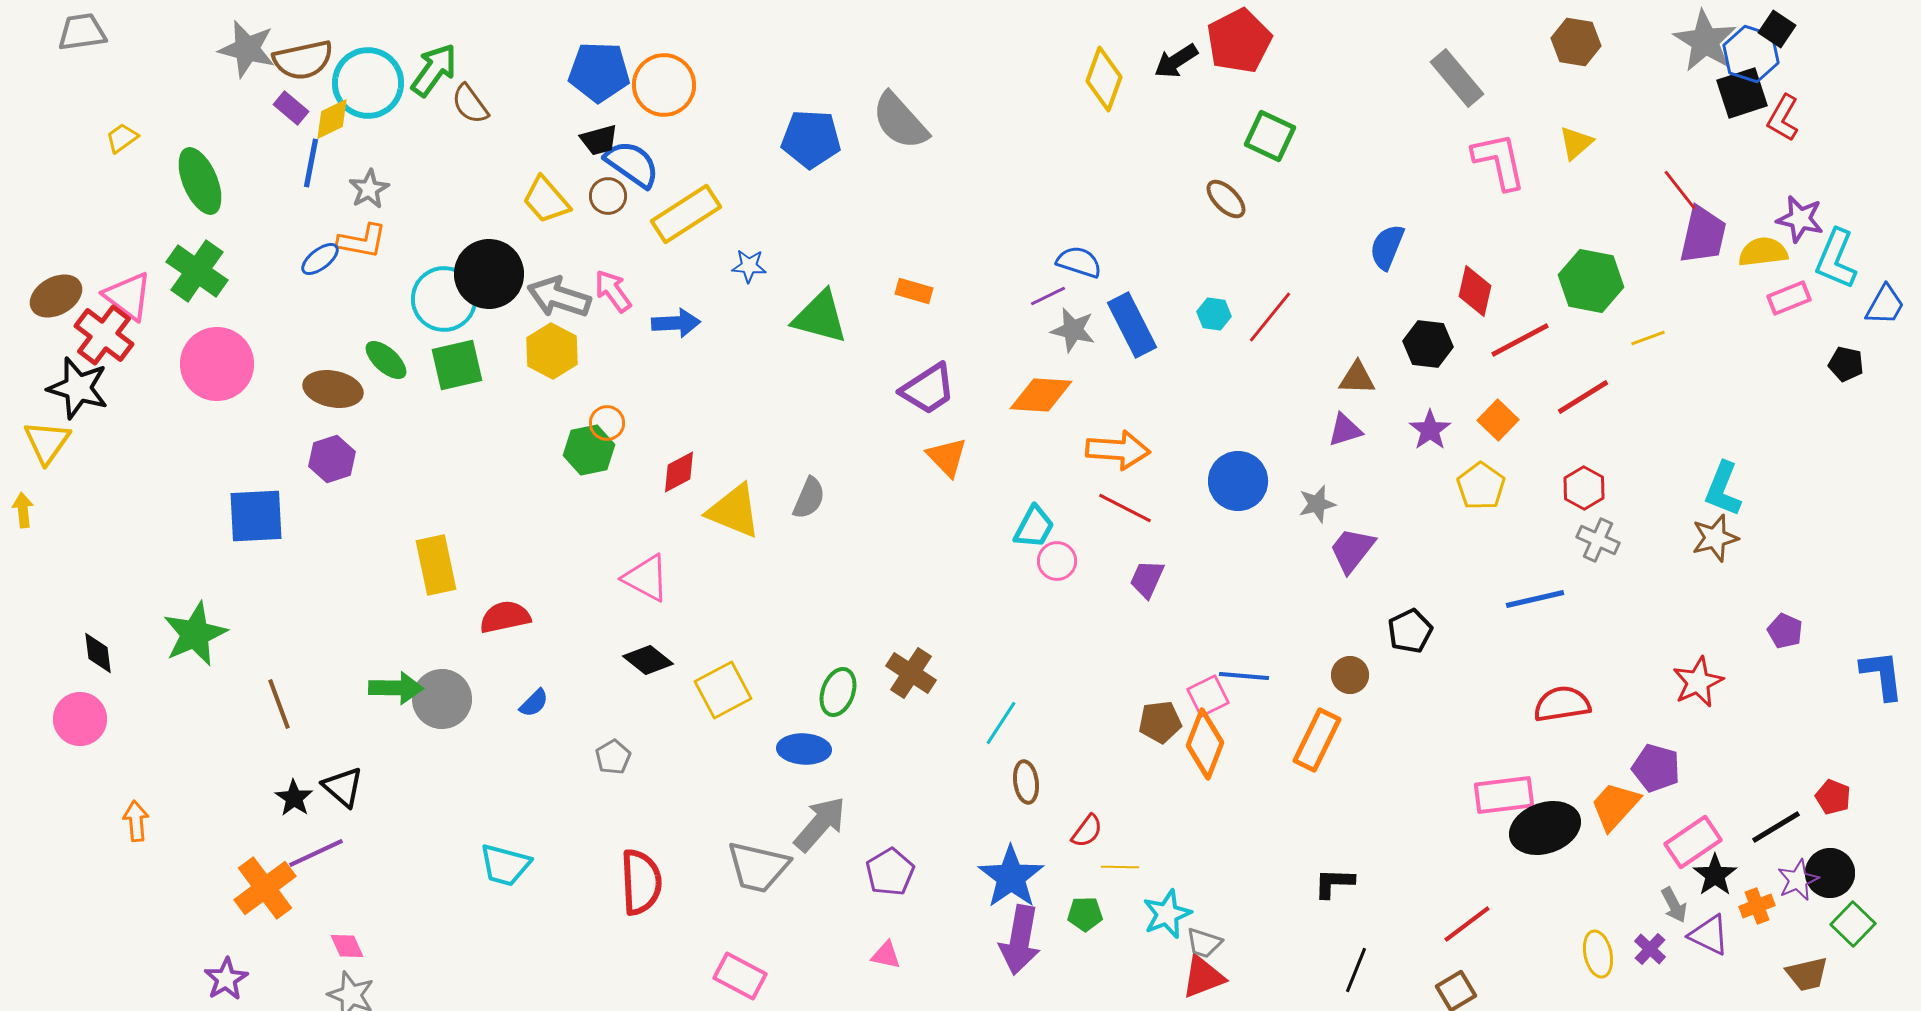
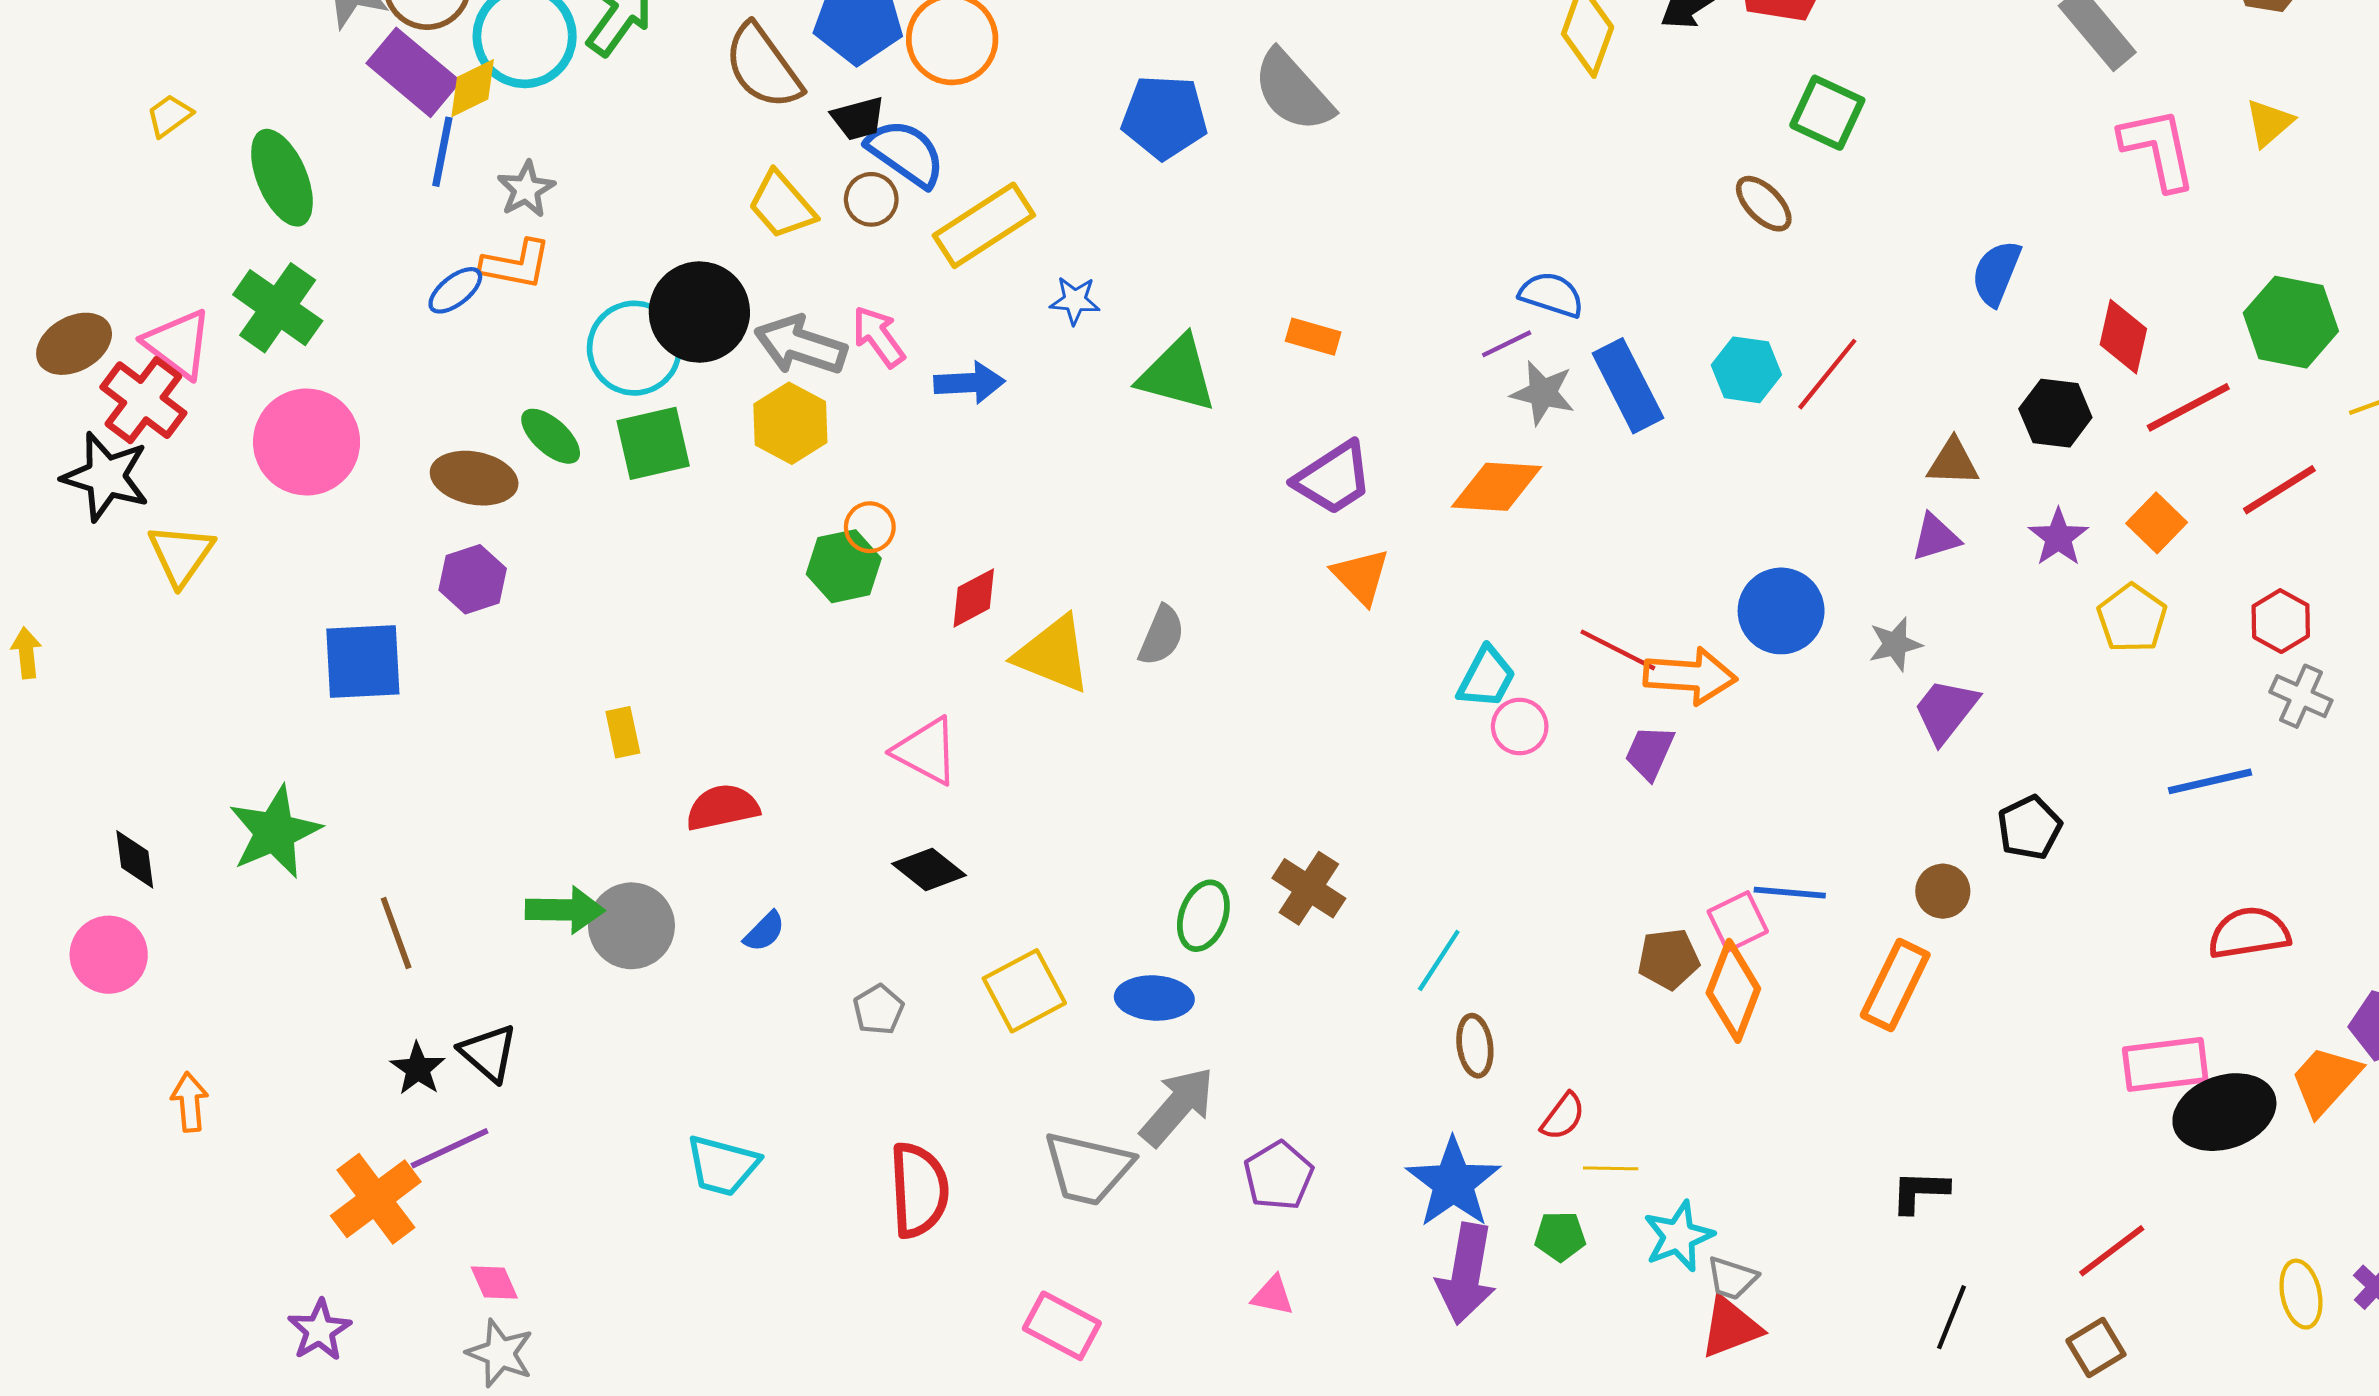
brown semicircle: (470, 104) -> (763, 66), moved, size x1.5
purple rectangle: (291, 108) -> (413, 72), size x1.8
cyan hexagon: (1214, 314) -> (1746, 370), size x1.4
yellow triangle: (47, 442) -> (181, 555), moved
orange arrow: (1118, 450) -> (1690, 676), moved
yellow rectangle: (436, 565) -> (623, 732), size x0.6
yellow square: (723, 690) -> (1024, 991), moved

